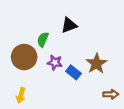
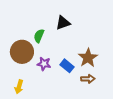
purple star: (55, 63) -> (44, 64), moved
brown arrow: (111, 94) -> (88, 79), moved

